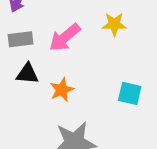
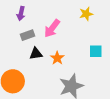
yellow star: (114, 24) -> (86, 14), moved

